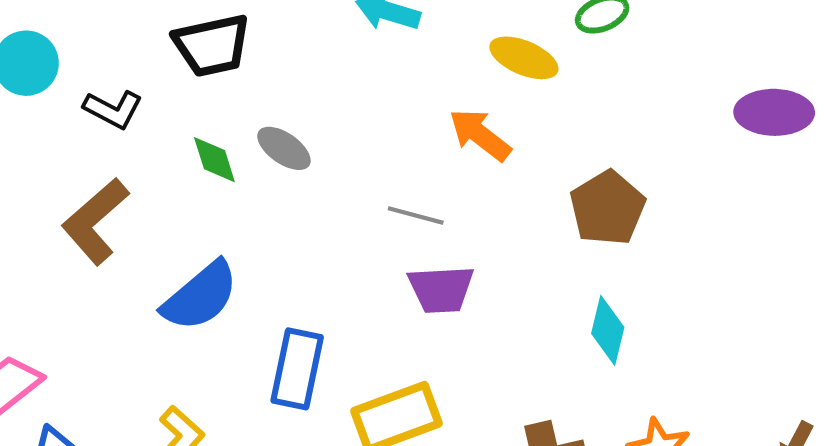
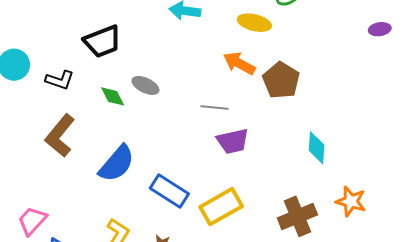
purple ellipse: (774, 112) -> (380, 29), size x0.6
brown pentagon: (608, 208) -> (281, 80), moved
blue rectangle: (297, 369) -> (169, 191), turned -60

